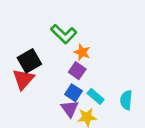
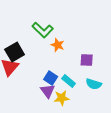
purple square: (77, 71) -> (87, 60), moved, turned -32
cyan semicircle: (126, 100) -> (94, 84), turned -77

